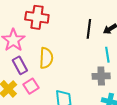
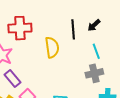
yellow semicircle: (46, 58) -> (52, 47), moved

